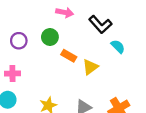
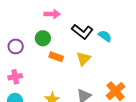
black L-shape: (100, 24) -> (82, 32), moved
orange rectangle: (69, 56) -> (56, 57), moved

